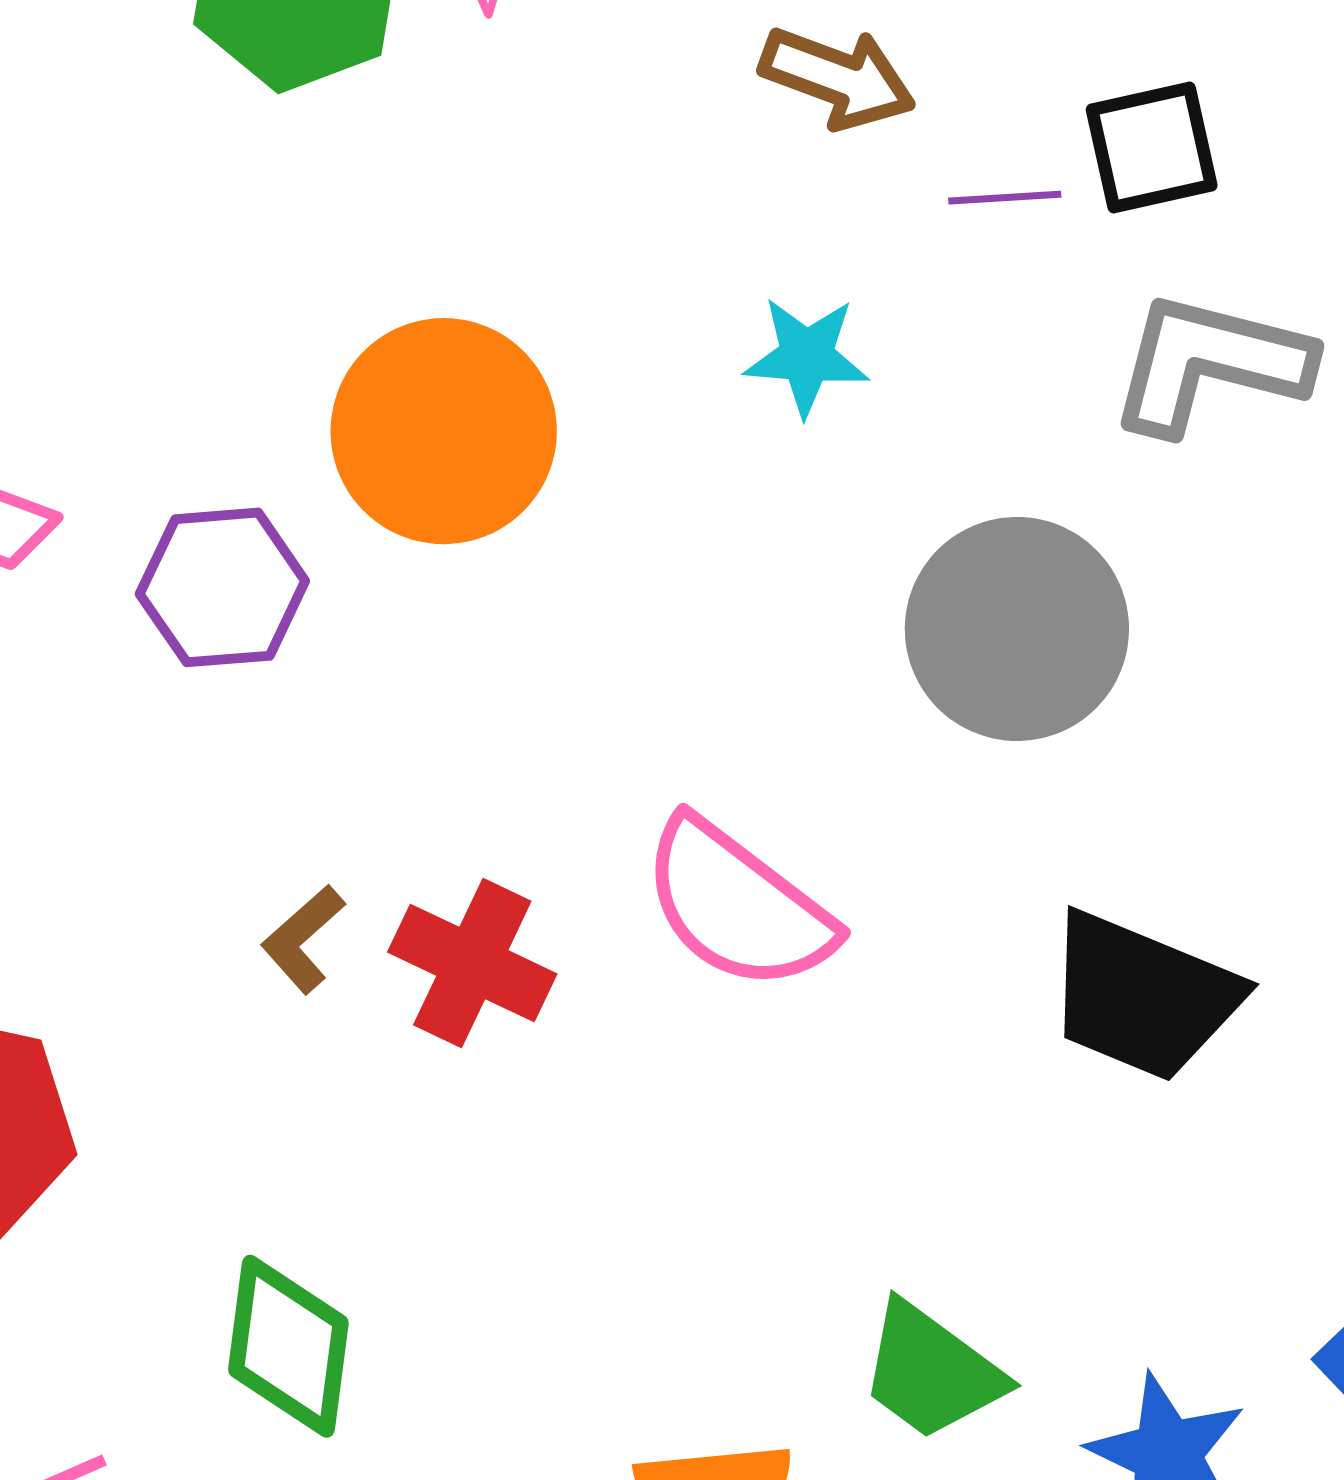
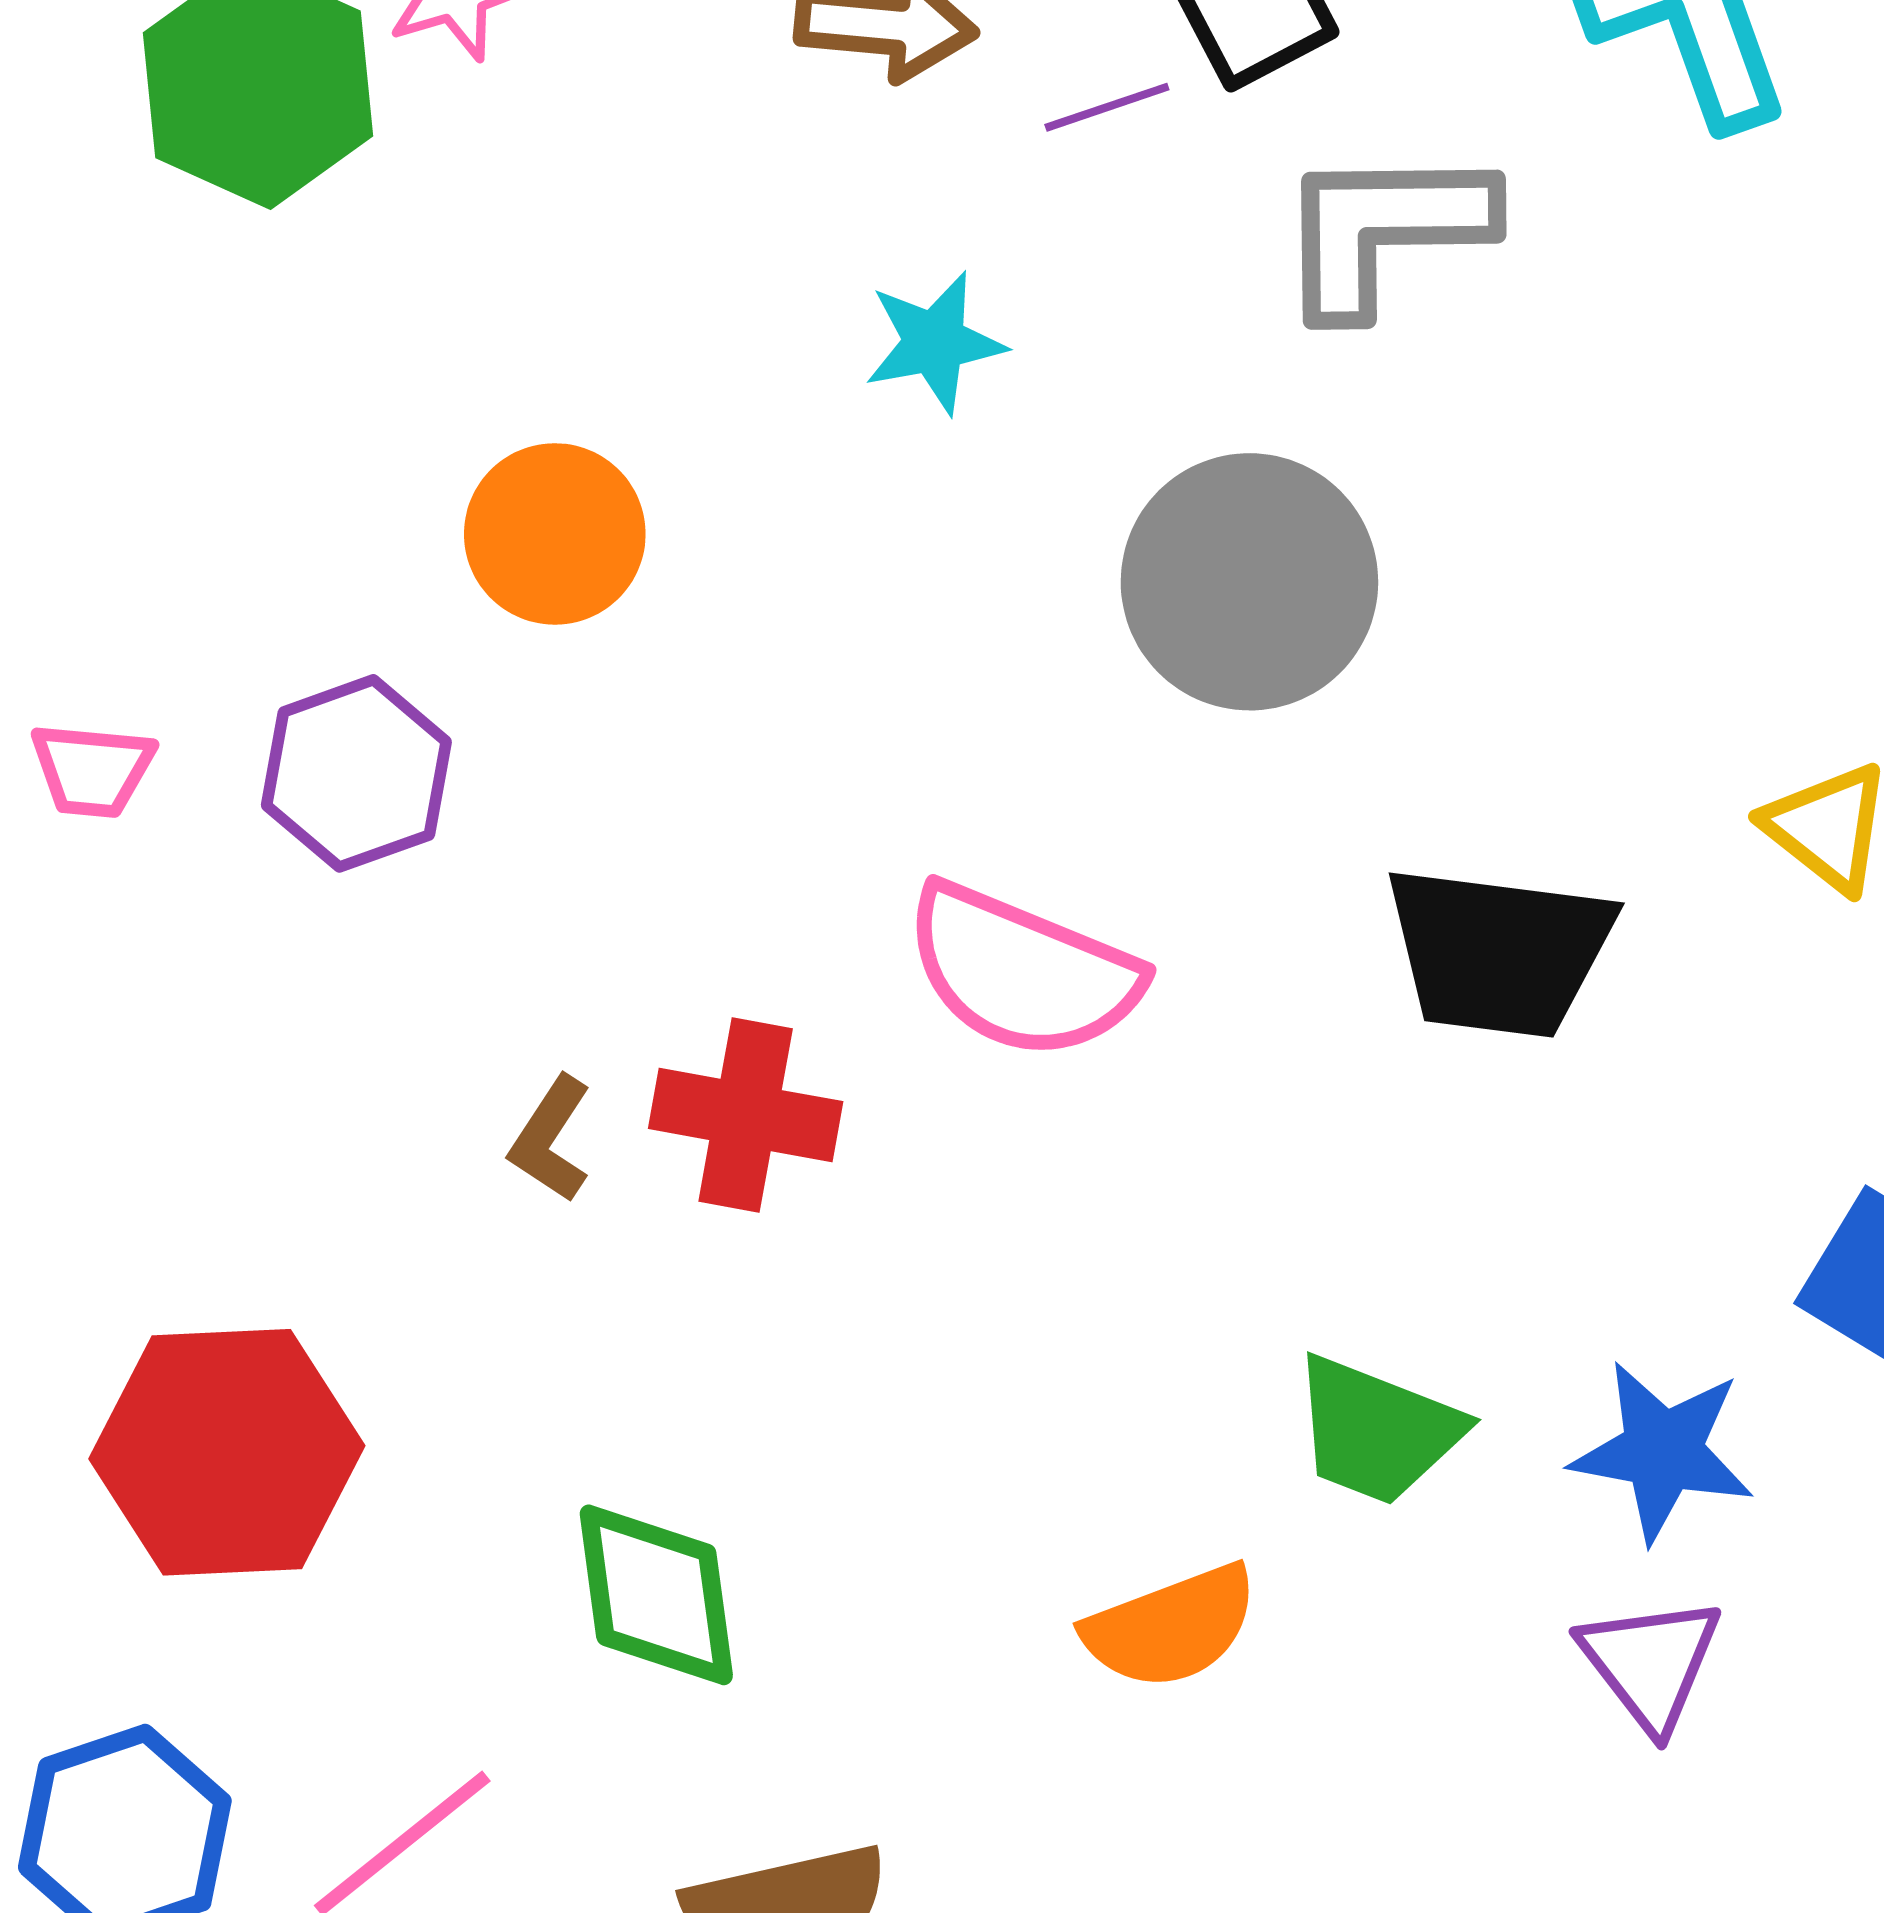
orange circle: (444, 431) -> (555, 534), size x0.7

